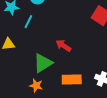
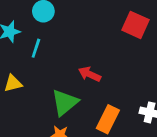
orange rectangle: (72, 79) -> (108, 119), turned -54

